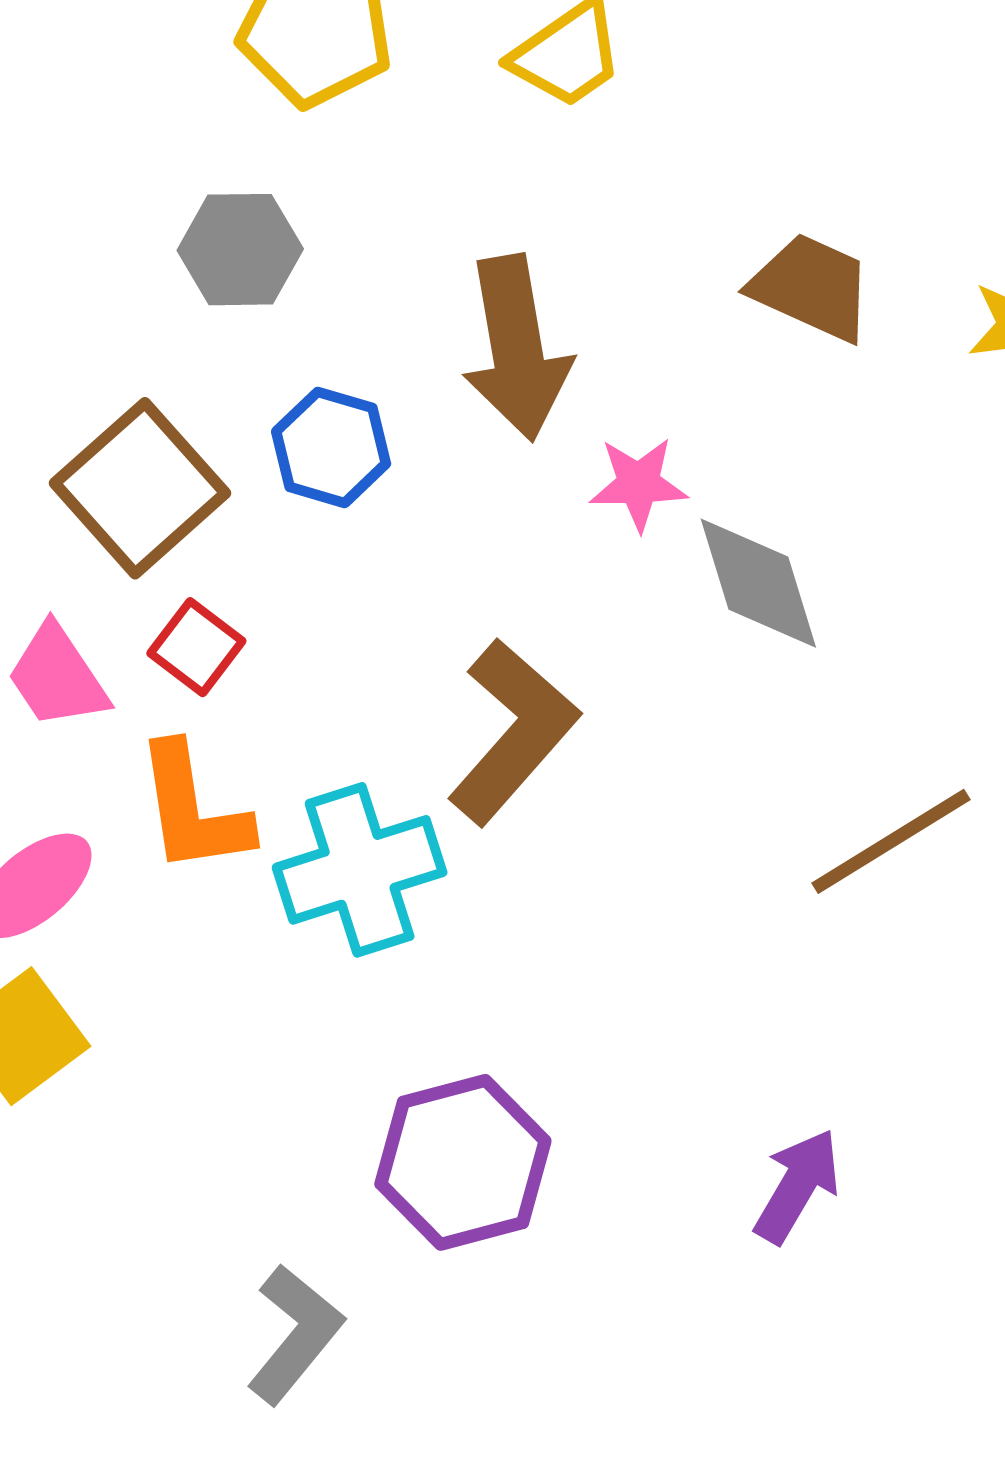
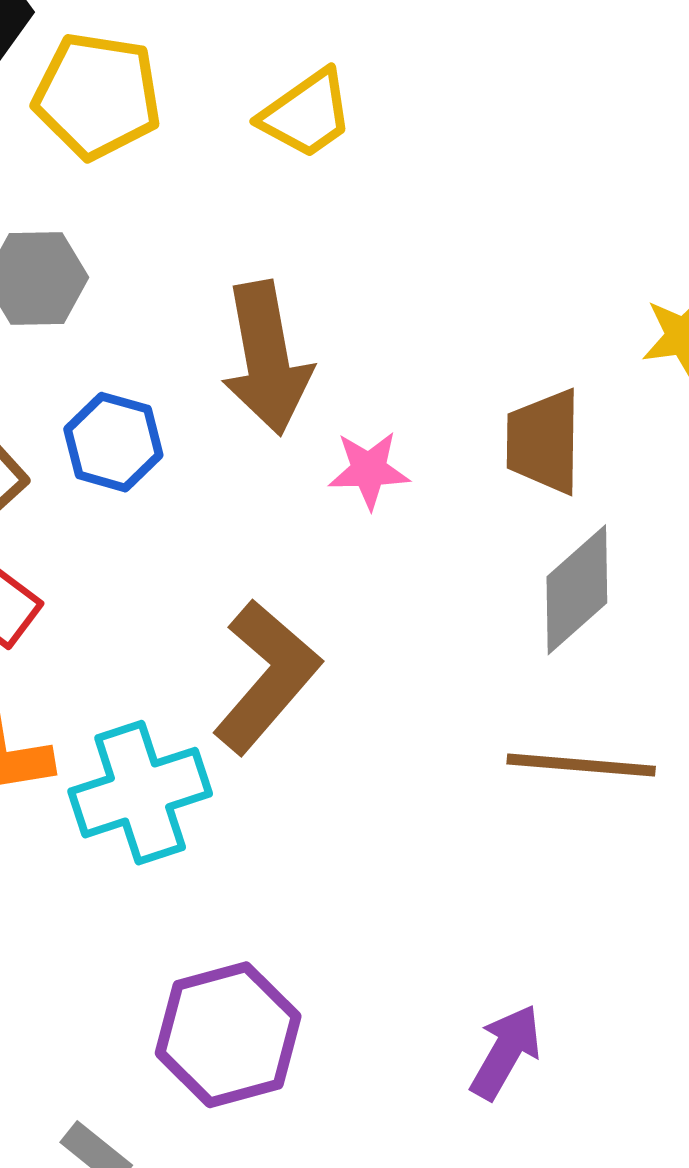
brown trapezoid: (812, 287) -> (544, 442), moved, turned -113
gray diamond: (758, 583) -> (577, 590), moved, turned 66
brown line: (891, 841) -> (581, 765), turned 37

